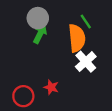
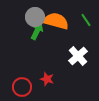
green line: (86, 21) -> (86, 20), moved
orange semicircle: (77, 38) -> (56, 21), moved, turned -70

